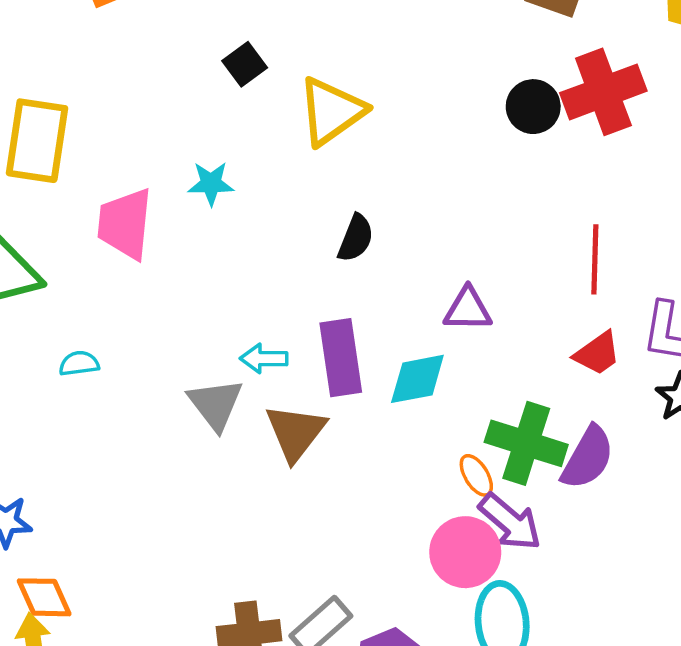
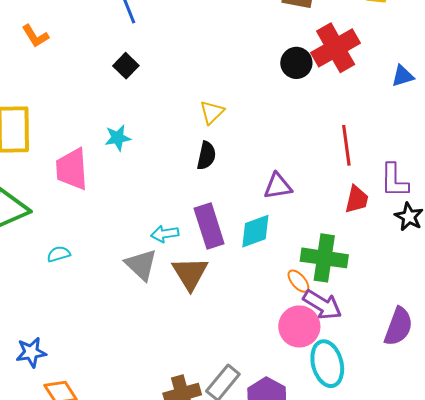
yellow triangle: (331, 111) -> (212, 112), moved, size x0.6
red trapezoid: (597, 353) -> (357, 199), turned -32
purple semicircle: (588, 458) -> (398, 326), moved

